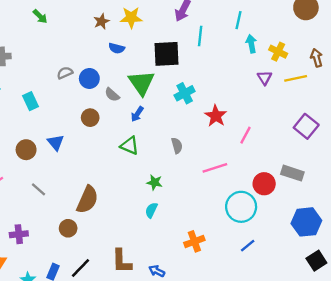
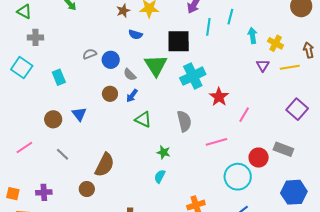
cyan line: (239, 20) -> (230, 17), moved
cyan cross: (185, 93) -> (193, 76), size x1.4
blue arrow: (137, 114) -> (132, 96), moved
gray semicircle: (177, 146) -> (184, 121), size x1.5

